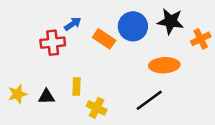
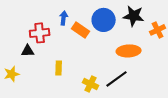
blue arrow: (73, 24) -> (64, 18), moved, turned -48
black triangle: (46, 97) -> (28, 51), moved
yellow cross: (97, 108) -> (91, 84), moved

